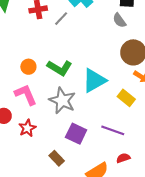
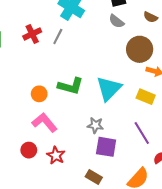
gray star: (62, 100) -> (95, 125), moved, size x0.6
purple line: (113, 130) -> (142, 133), turned 55

